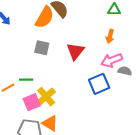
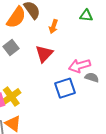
orange arrow: (110, 36) -> (53, 26), moved
gray square: (42, 48) -> (11, 48), turned 35

